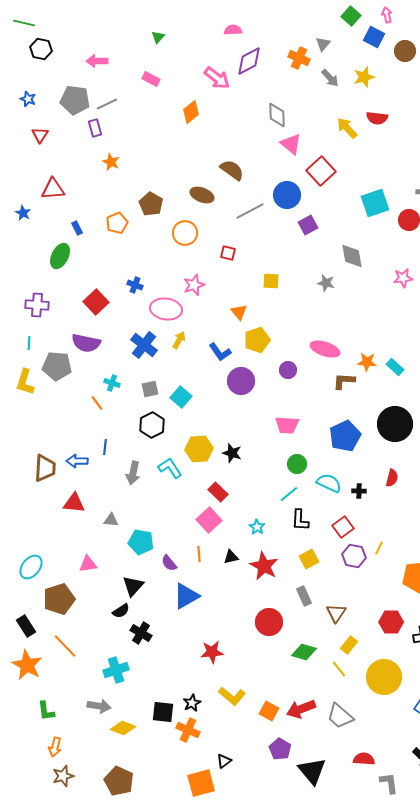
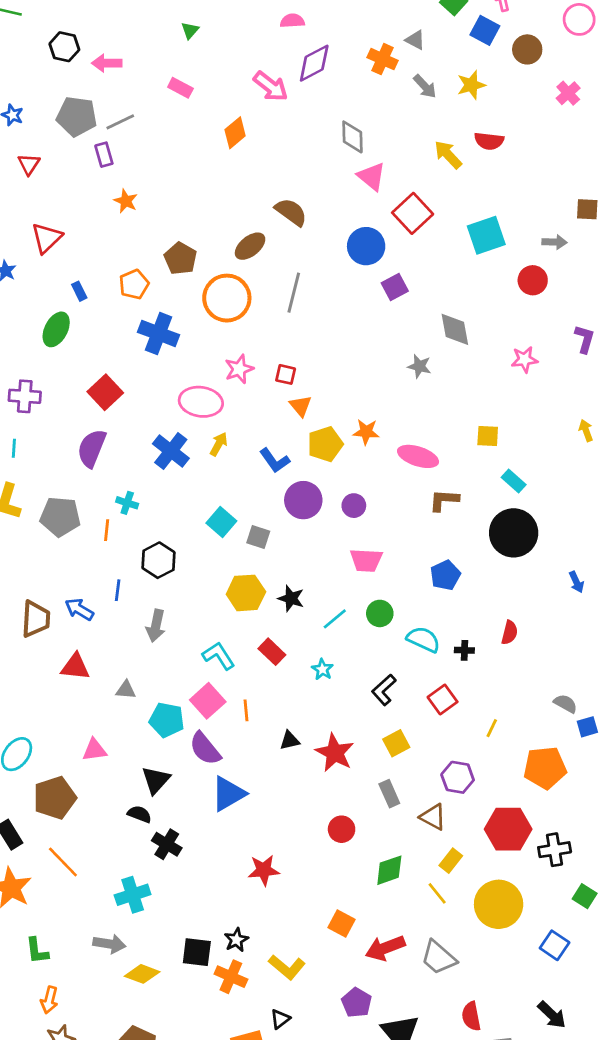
gray triangle: (323, 44) -> (415, 40), turned -42
black hexagon: (41, 49) -> (64, 47), moved
red triangle: (53, 189) -> (47, 238), turned -40
brown ellipse: (202, 195) -> (250, 246), turned -60
cyan square: (375, 203) -> (486, 235), moved
gray line: (250, 211) -> (294, 293), moved, turned -48
orange circle: (185, 233) -> (227, 298), size x1.4
red square: (228, 253) -> (286, 374), moved
yellow square: (271, 281) -> (488, 436), moved
blue cross: (135, 285) -> (159, 334), moved, size x1.8
purple semicircle: (86, 343) -> (92, 448), turned 100
orange star: (367, 362) -> (366, 432), moved
gray pentagon: (57, 366) -> (60, 516), moved
purple circle: (288, 370) -> (354, 506), moved
gray square: (150, 389) -> (258, 537), moved, turned 30
orange line: (97, 403) -> (107, 530), turned 42
black circle: (395, 424) -> (514, 533), moved
black hexagon: (152, 425) -> (159, 560), moved
blue pentagon: (345, 436) -> (445, 575), size x0.7
blue arrow: (77, 461) -> (79, 609), turned 30
cyan L-shape: (170, 468) -> (219, 656), moved
cyan line: (289, 494) -> (335, 619), moved
pink square: (209, 520) -> (208, 701), moved
black L-shape: (300, 520) -> (384, 690), turned 45
cyan star: (257, 527) -> (322, 669), moved
orange line: (199, 554) -> (246, 710), moved
purple hexagon: (354, 556) -> (458, 777), moved
purple semicircle: (169, 563) -> (205, 749), size x1.5
black semicircle: (121, 611) -> (139, 814), turned -126
brown triangle: (336, 613) -> (433, 817), turned -35
red circle: (269, 622) -> (342, 829), size x0.7
red hexagon: (391, 622) -> (508, 829), size x1.4
green diamond: (304, 652) -> (389, 870), turned -35
yellow L-shape: (232, 696) -> (287, 967), moved
orange square: (269, 711) -> (342, 923), moved
red semicircle: (364, 759) -> (471, 1016), turned -105

